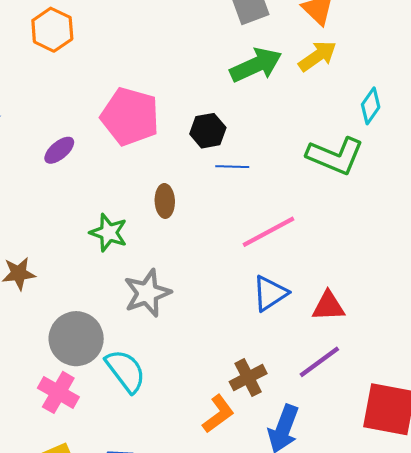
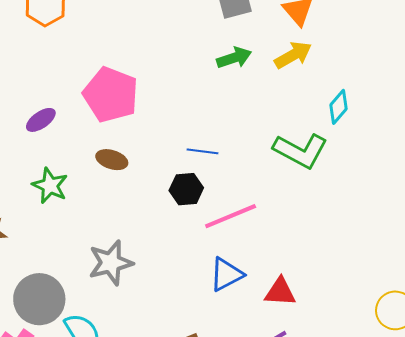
green arrow: (256, 65) -> (234, 58), size x0.7
black hexagon: (208, 131) -> (186, 189), moved
brown ellipse: (165, 201) -> (112, 160), moved, turned -76
green star: (109, 233) -> (50, 186), moved

